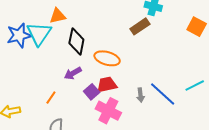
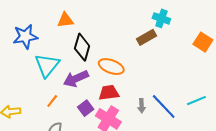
cyan triangle: (39, 34) -> (47, 65), moved
purple arrow: (73, 73) -> (76, 79), size x1.4
purple square: (92, 92) -> (86, 108), moved

